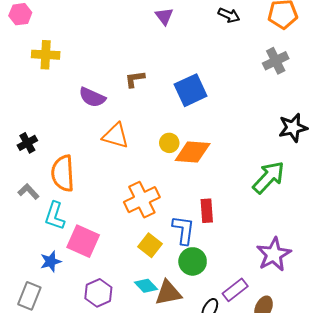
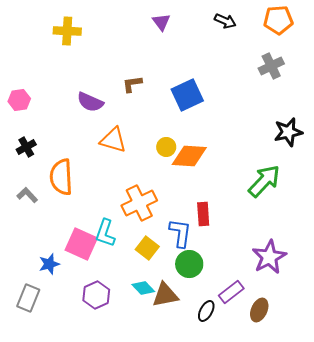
pink hexagon: (20, 14) -> (19, 100), moved
yellow cross: (46, 55) -> (67, 31), moved
cyan L-shape: (55, 216) -> (105, 233), moved

